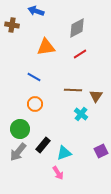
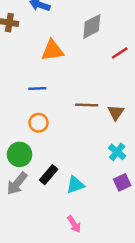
red line: (80, 54) -> (120, 53), moved
blue line: (34, 77) -> (37, 88), turned -32
cyan cross: (81, 114) -> (117, 152), moved
pink arrow: (58, 173) -> (74, 224), moved

